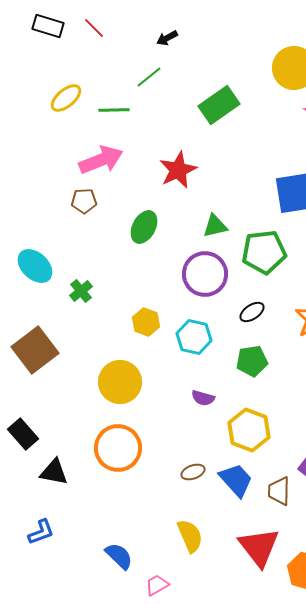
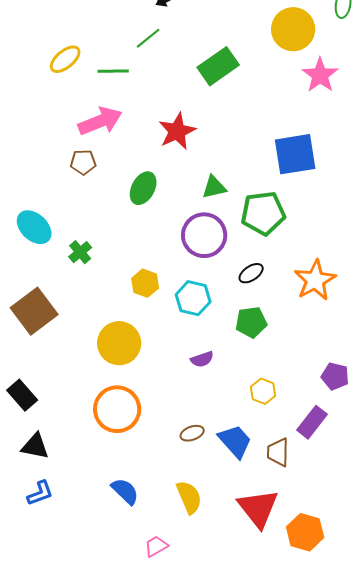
purple semicircle: (203, 398) -> (202, 359), turned -35
yellow hexagon: (249, 430) -> (263, 391), moved, size x0.6
black triangle: (54, 472) -> (35, 446), moved
blue semicircle: (119, 556) -> (125, 491), moved

